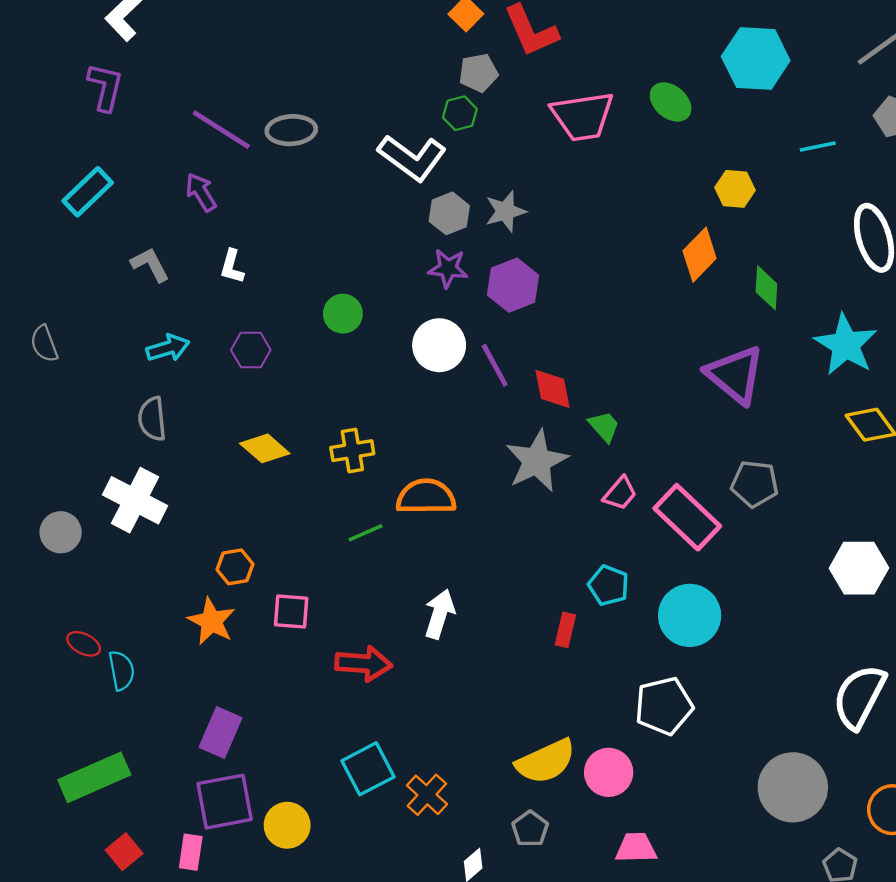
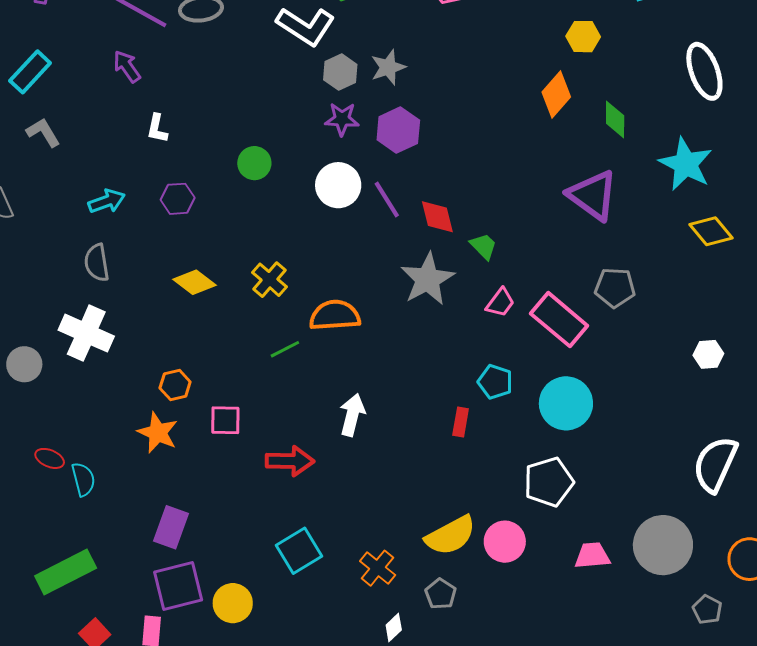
gray L-shape: (150, 265) -> (43, 132), moved
yellow cross: (352, 451) -> (269, 280), turned -36
white hexagon: (859, 568) -> (708, 354), size x0.6
orange cross: (427, 795) -> (378, 568), moved
pink trapezoid: (636, 848) -> (592, 556), moved

